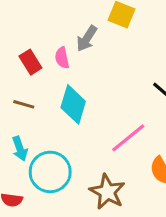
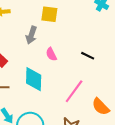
pink semicircle: (62, 58) -> (51, 54), moved

